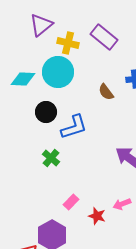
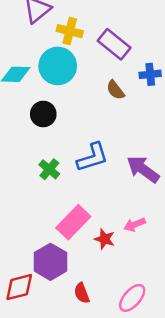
purple rectangle: (104, 37) -> (114, 44), moved
blue L-shape: (74, 127) -> (93, 157), moved
pink rectangle: (71, 202) -> (73, 222), size x1.8

